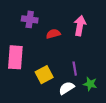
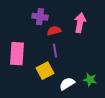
purple cross: (30, 19) -> (40, 17), moved
purple line: (75, 69) -> (55, 51), moved

